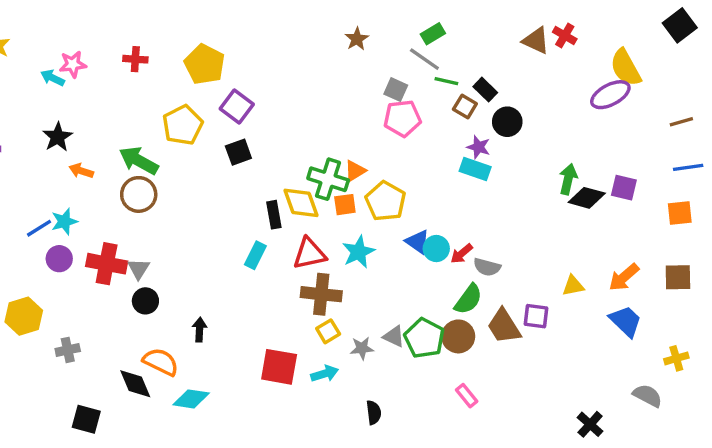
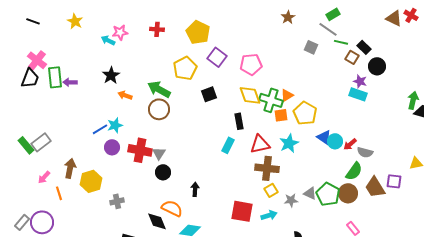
pink pentagon: (402, 118) -> (251, 64), moved
black square: (238, 152) -> (209, 94), moved
yellow diamond: (301, 203) -> (250, 95), moved

